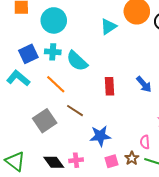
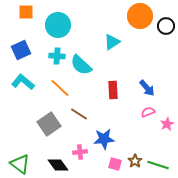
cyan triangle: (108, 27) -> (112, 42), moved
blue square: (28, 54) -> (21, 50), moved
pink semicircle: (145, 142) -> (148, 112), moved, turned 72
pink cross: (76, 160) -> (80, 152), moved
pink square: (111, 161) -> (115, 164), turned 32

